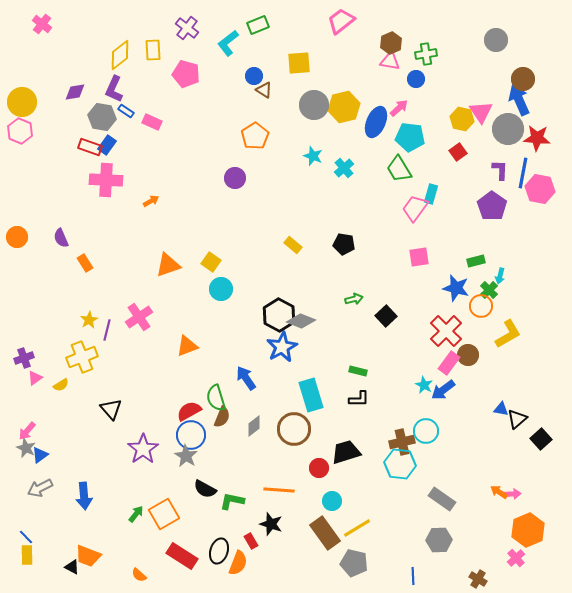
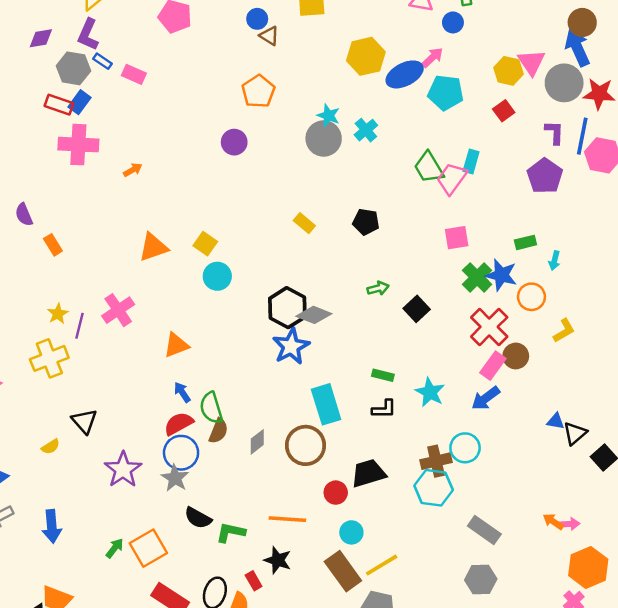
gray circle: (314, 105) -> (324, 138), moved
blue ellipse: (376, 122) -> (405, 74), turned 40
green trapezoid: (399, 169) -> (429, 167), moved
green cross: (489, 290) -> (477, 277), moved, size x1.4
yellow L-shape: (508, 334) -> (564, 331), size x0.7
blue arrow: (246, 378) -> (182, 392), moved, size x0.7
yellow semicircle: (61, 385) -> (51, 447), moved
cyan star: (424, 385) -> (430, 392), moved, size x1.4

